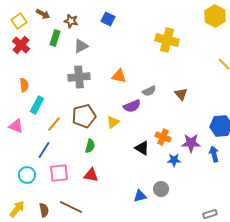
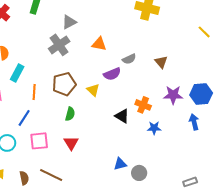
gray triangle: (81, 46) -> (69, 22), moved
gray cross: (79, 77) -> (59, 45), turned -30
yellow triangle: (113, 122) -> (93, 90), turned -40
orange line: (54, 124) -> (34, 92), turned -35
purple star: (191, 143) -> (173, 95), moved
red triangle: (91, 175) -> (71, 143), turned 49
gray circle: (161, 189) -> (139, 173), moved

